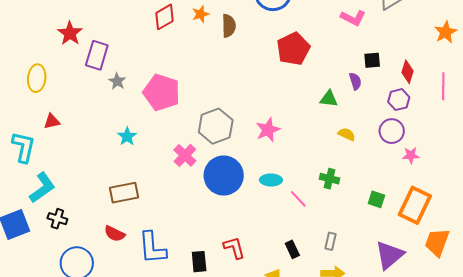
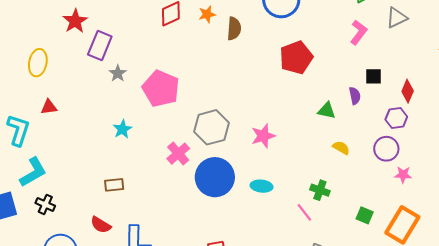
pink L-shape: (353, 18) -> (359, 32), turned -85
brown rectangle: (124, 193) -> (114, 185), size x0.7
pink line: (298, 199) -> (304, 212), moved

